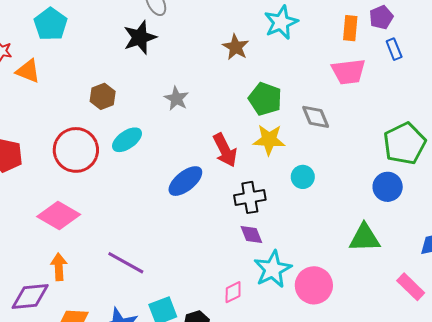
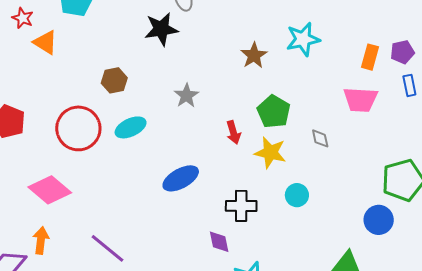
gray diamond: (316, 117) -> (320, 138), size x0.7
red arrow: (225, 150) -> (233, 132), moved, size x0.7
purple diamond: (251, 235) -> (219, 242), moved

